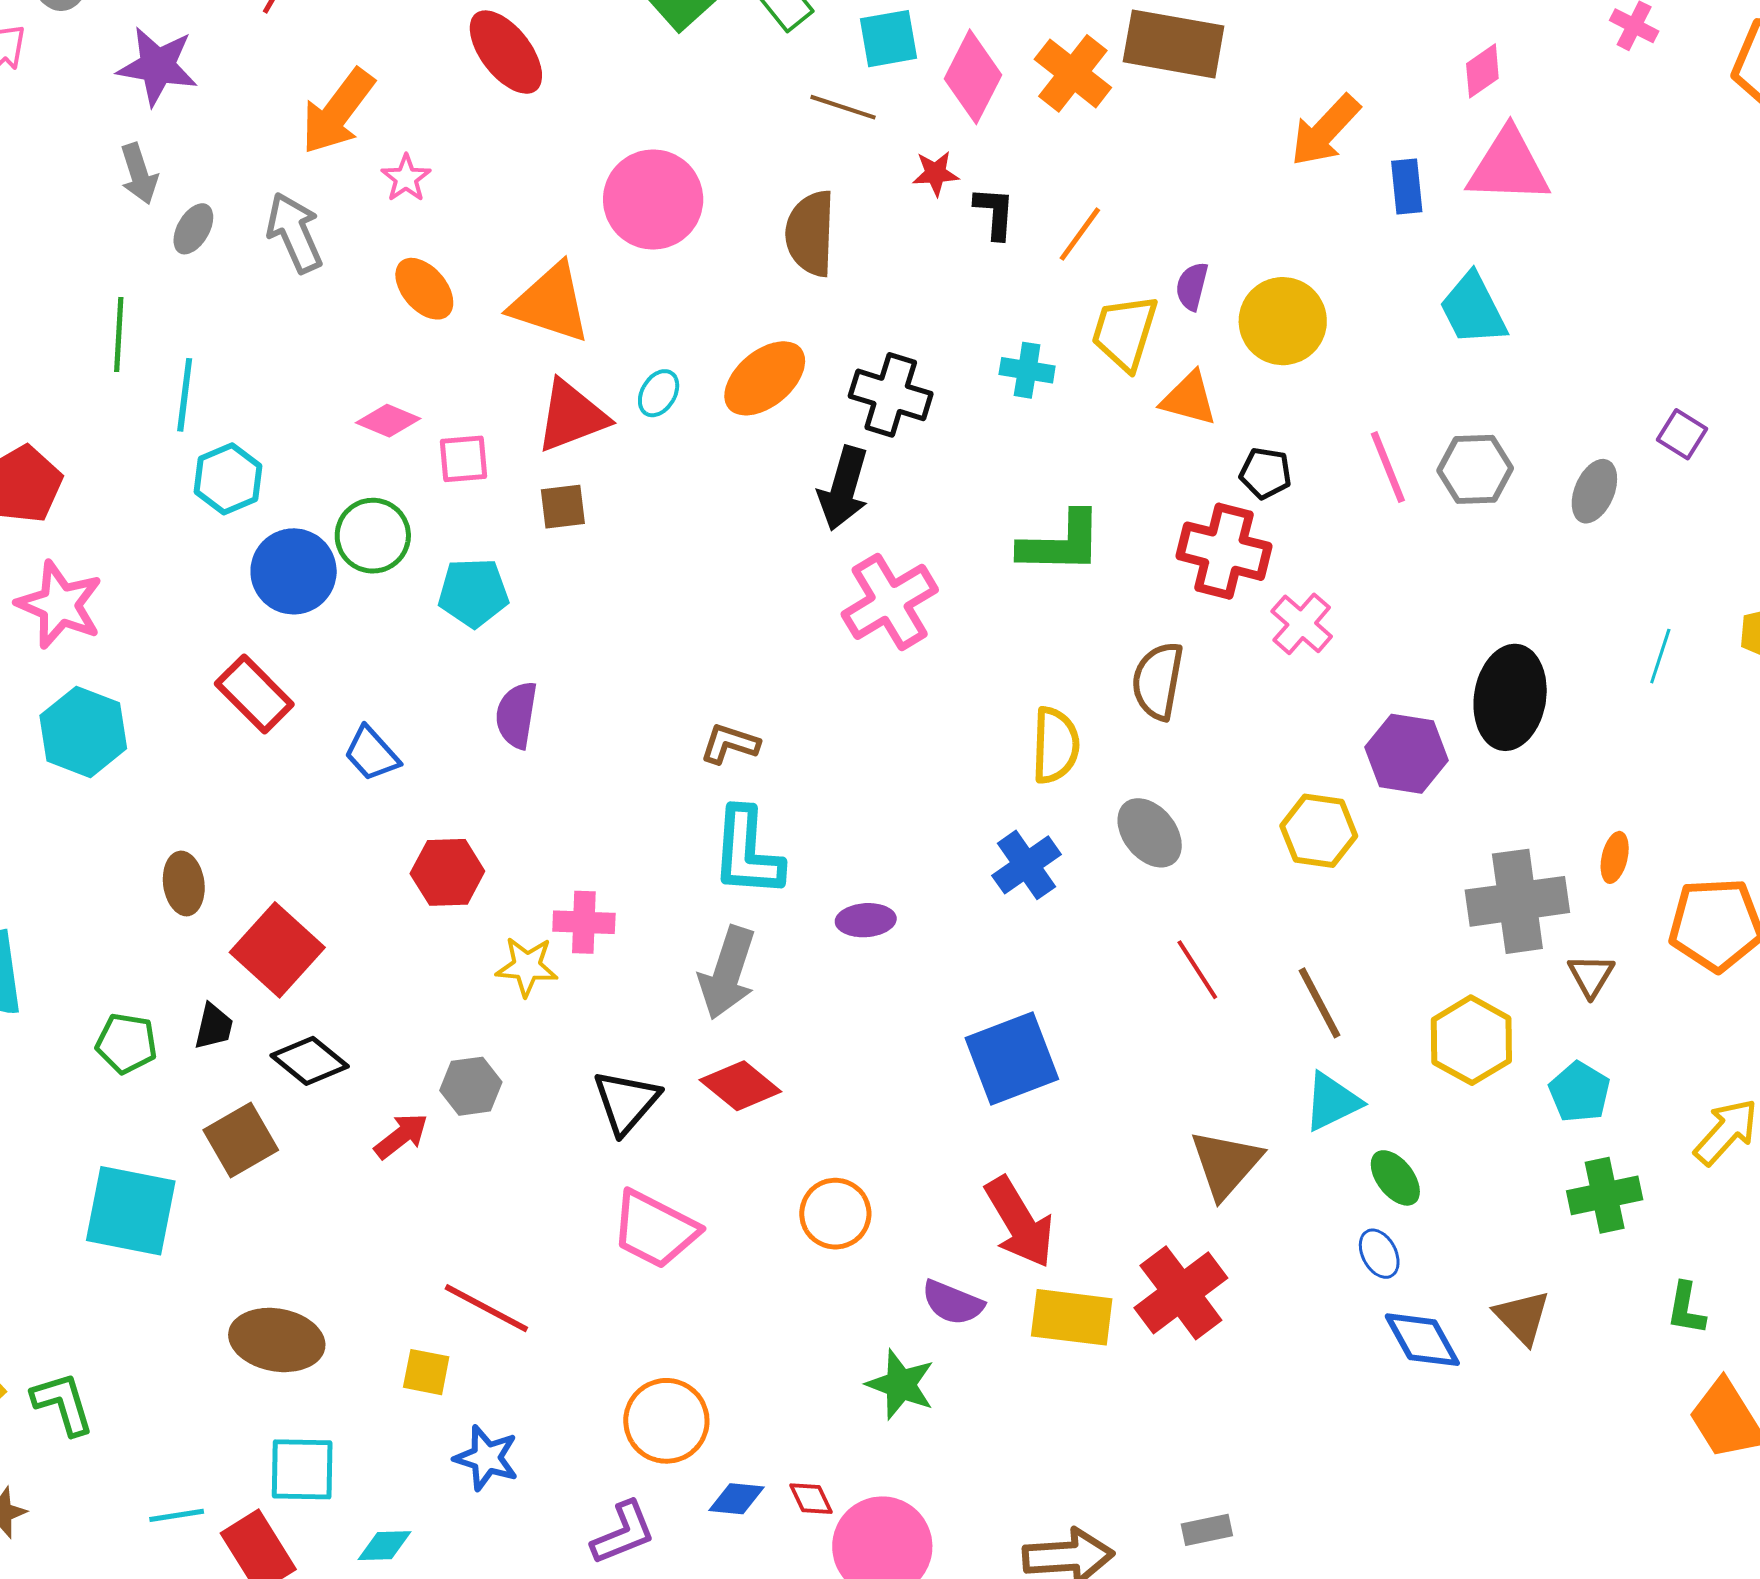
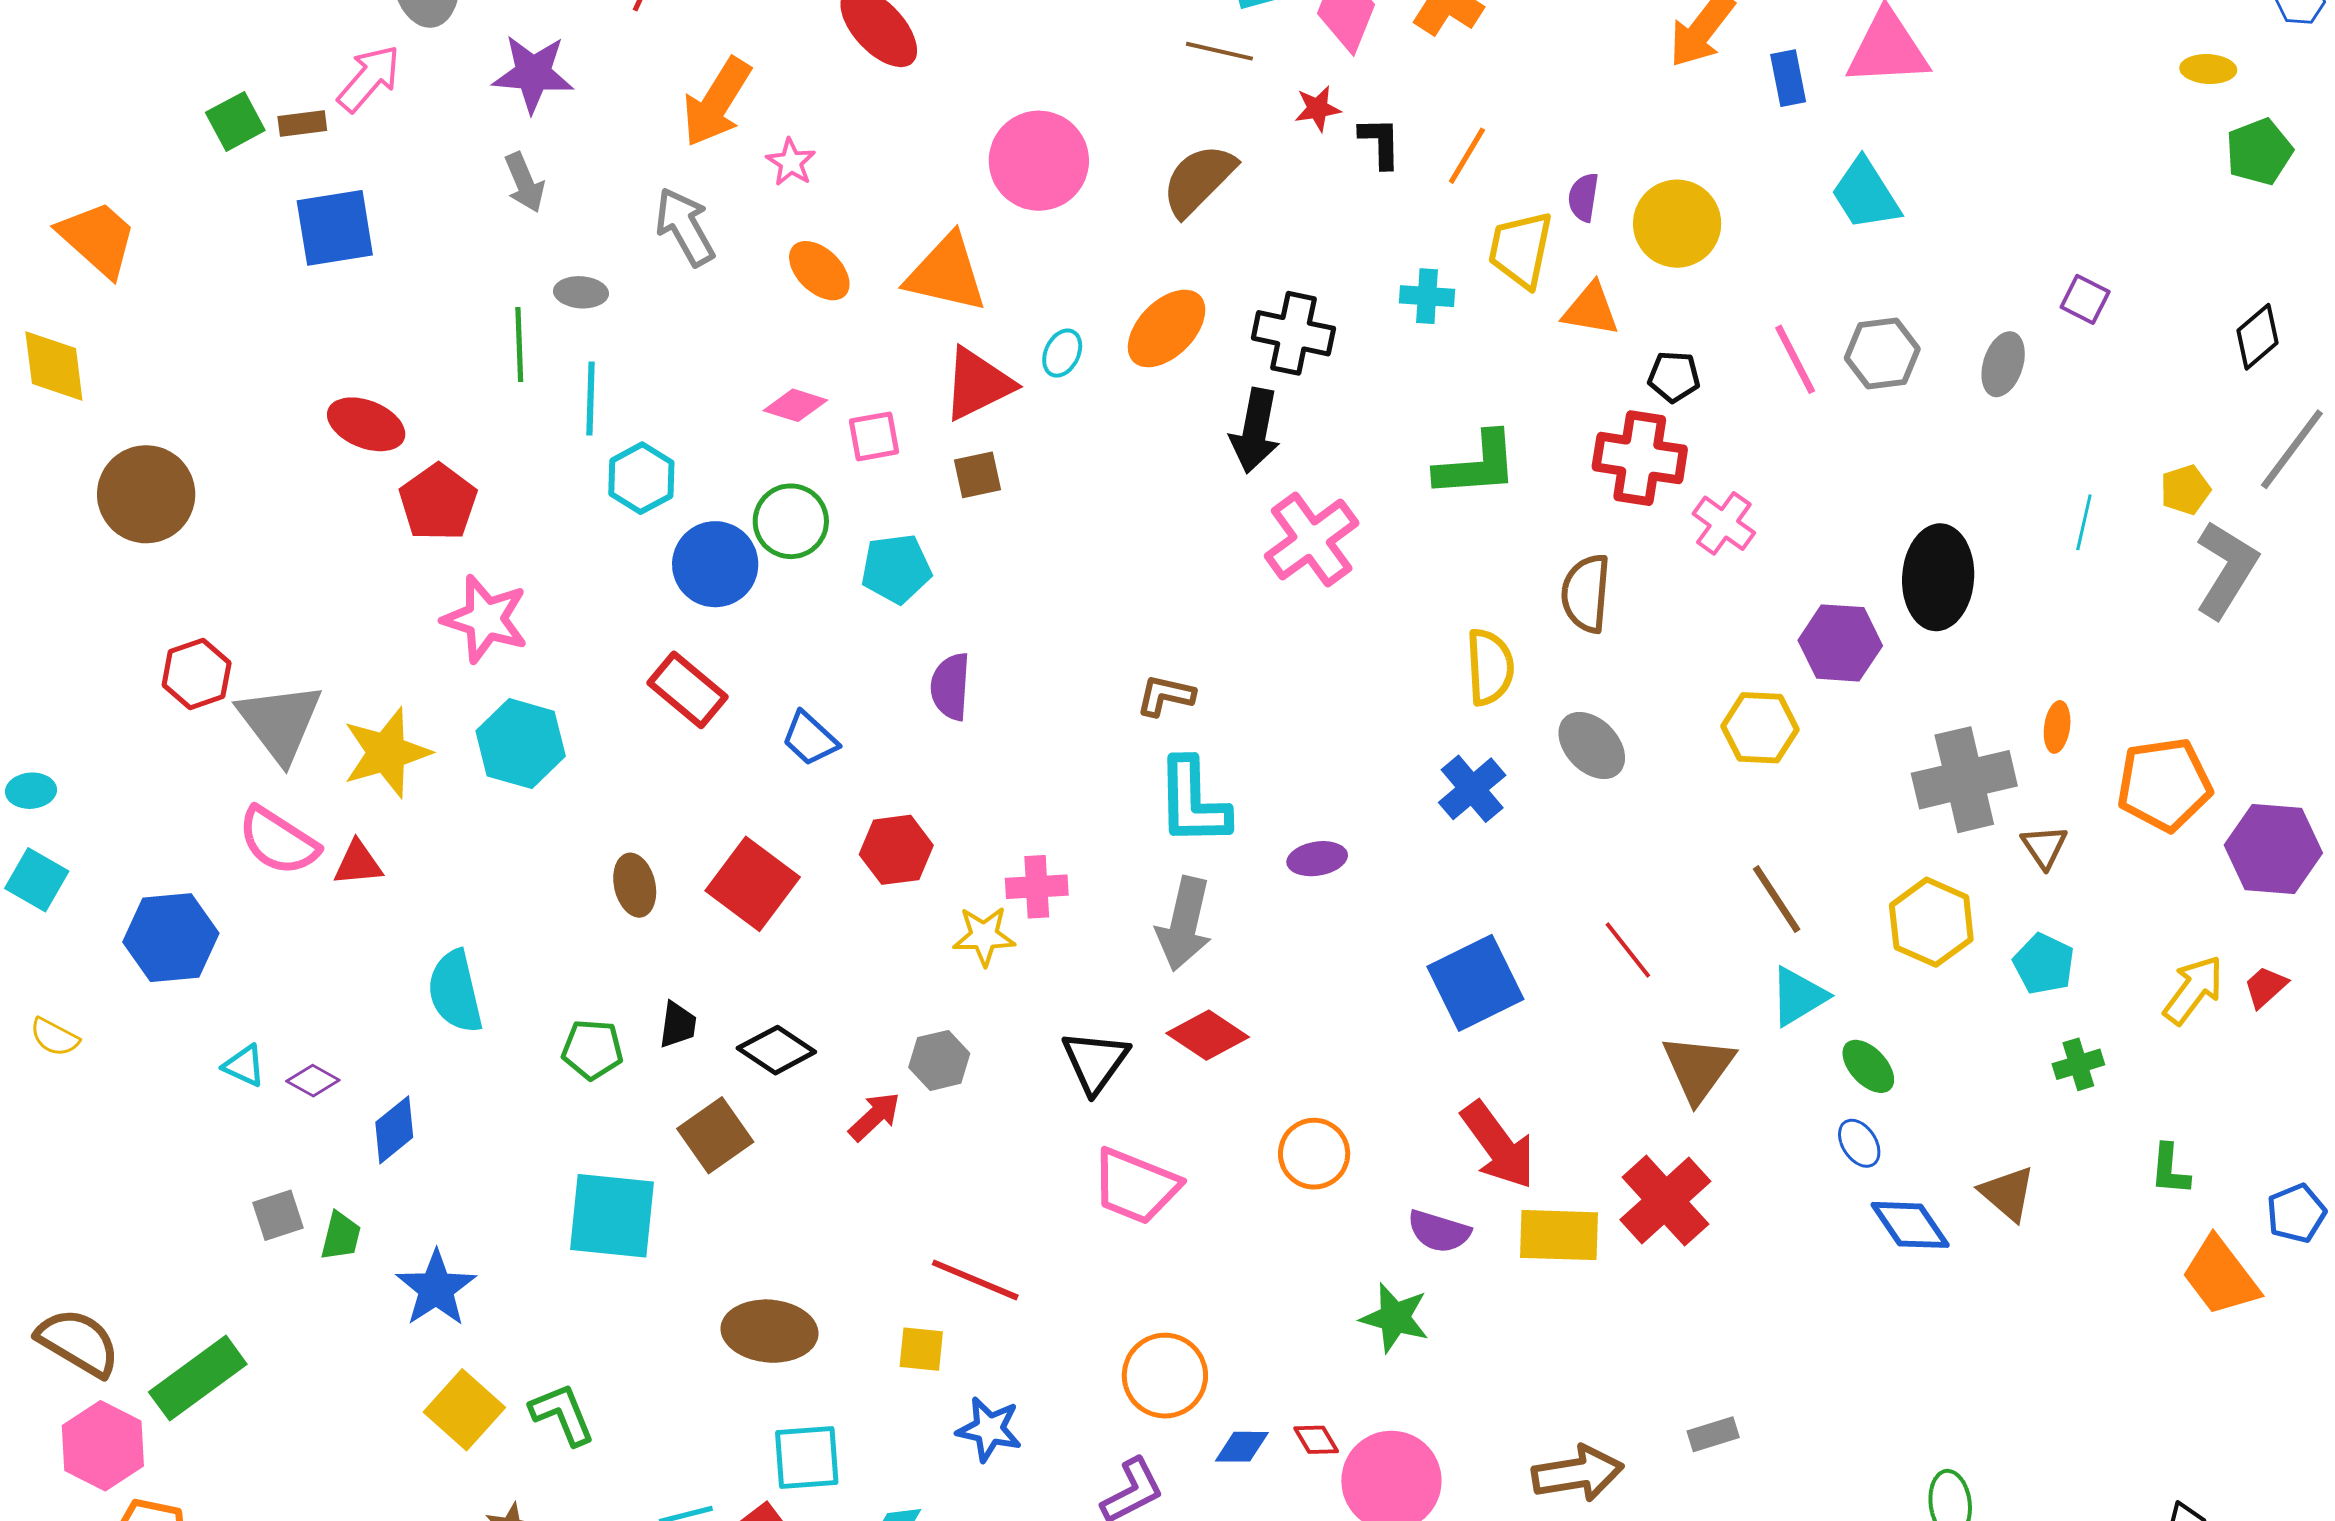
gray ellipse: (193, 229) -> (581, 292), moved, turned 69
brown semicircle: (810, 233) -> (1199, 180), turned 48
red square: (277, 950) -> (753, 884), moved
red line: (1197, 970) -> (1628, 950), moved
green cross: (1605, 1195) -> (2078, 1064), size x0.7

